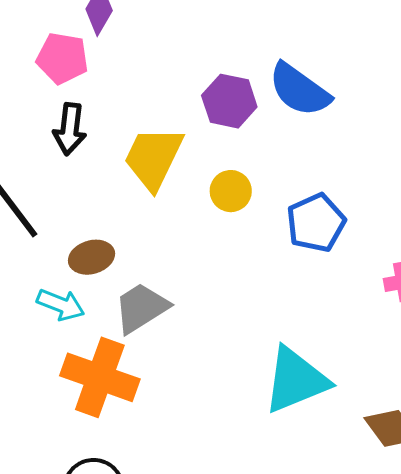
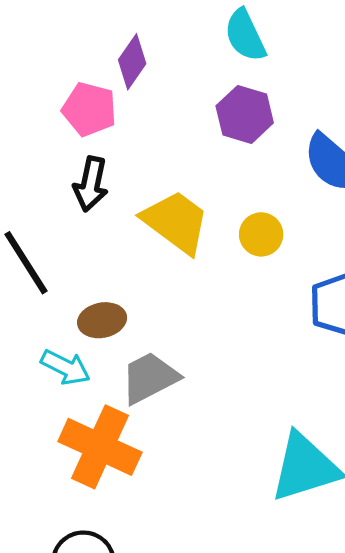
purple hexagon: (229, 101) -> (245, 114), moved
yellow trapezoid: (153, 158) -> (176, 222), turned 96
yellow circle: (231, 191) -> (261, 234), moved

